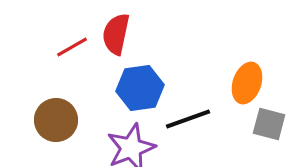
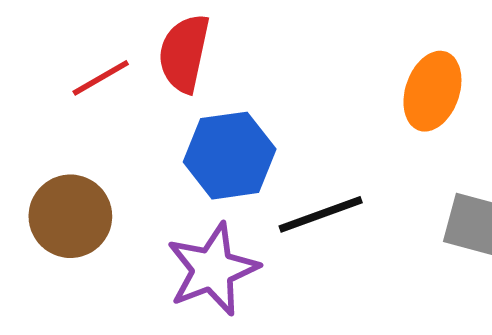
orange ellipse: (247, 83) -> (432, 91), moved

